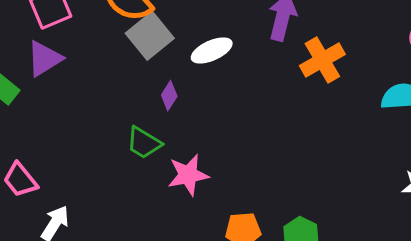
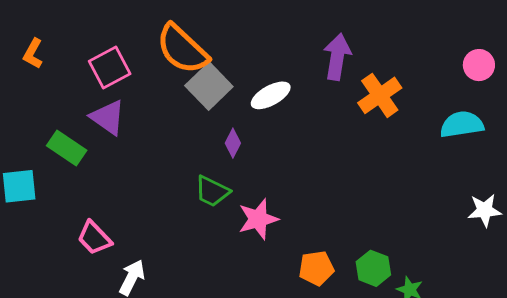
purple triangle: (44, 59) -> (108, 117), turned -48

